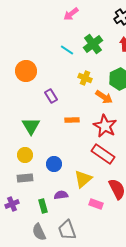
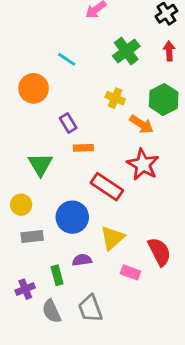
cyan line: (67, 50) -> (67, 59), moved
orange rectangle: (72, 120) -> (83, 148), moved
red rectangle: (103, 154) -> (107, 187), moved
yellow circle: (25, 155) -> (21, 205), moved
blue circle: (54, 164) -> (72, 217), size x1.5
purple cross: (12, 204) -> (25, 289), moved

